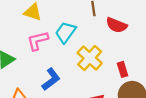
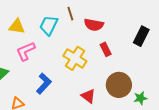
cyan trapezoid: (65, 32) -> (49, 25), moved
red rectangle: (123, 69) -> (106, 49), moved

